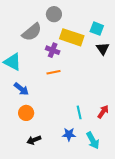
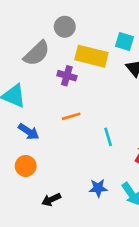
orange line: (53, 72) -> (71, 116), moved
cyan line: (79, 112) -> (108, 137), moved
orange circle: (26, 113) -> (26, 166), moved

